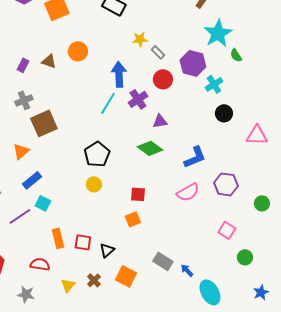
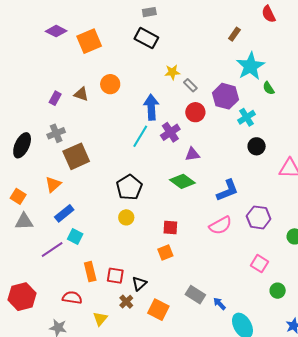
brown cross: (94, 280) -> (126, 302), moved

